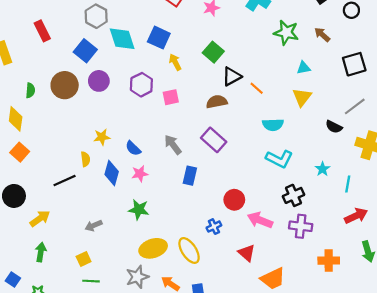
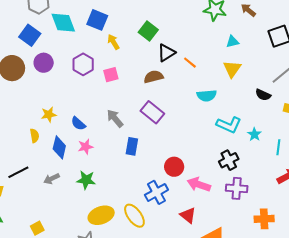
cyan L-shape: (279, 159) -> (229, 125), moved
black line: (65, 181) -> (18, 172), moved
gray arrow: (94, 226) -> (52, 179), moved
blue cross: (214, 227) -> (156, 192), size x1.6

